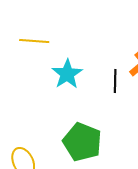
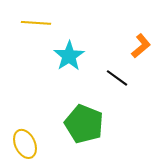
black line: (115, 81) -> (117, 78), moved, turned -55

